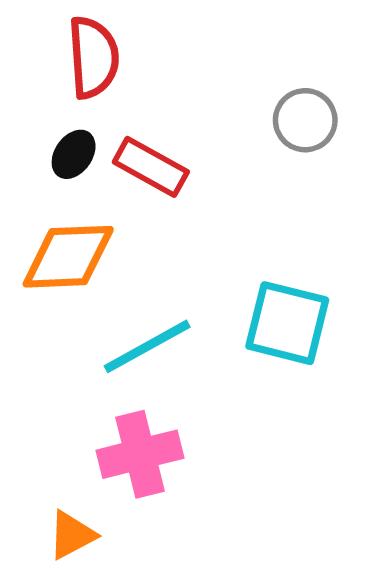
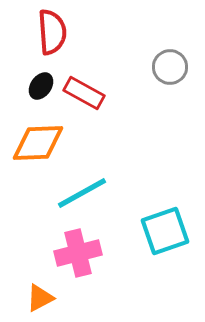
cyan square: (287, 323) -> (165, 231), moved, turned -33

